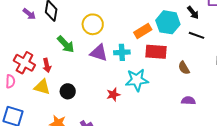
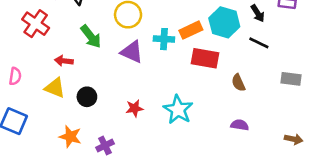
cyan cross: (122, 52) -> (164, 39), moved
red cross: (24, 63) -> (36, 24), moved
red arrow: (47, 65) -> (64, 61), turned 104
cyan star: (137, 80) -> (178, 110), moved, turned 30
red star: (113, 94) -> (134, 108), moved

